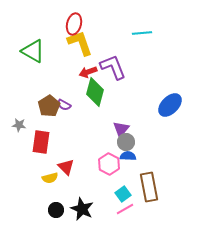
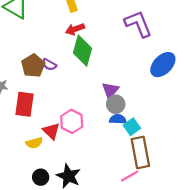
purple L-shape: (113, 67) -> (138, 24), moved
pink hexagon: (109, 164) -> (72, 121), moved
cyan square: (123, 194) -> (132, 127), moved
pink line: (125, 209) -> (130, 176), moved

